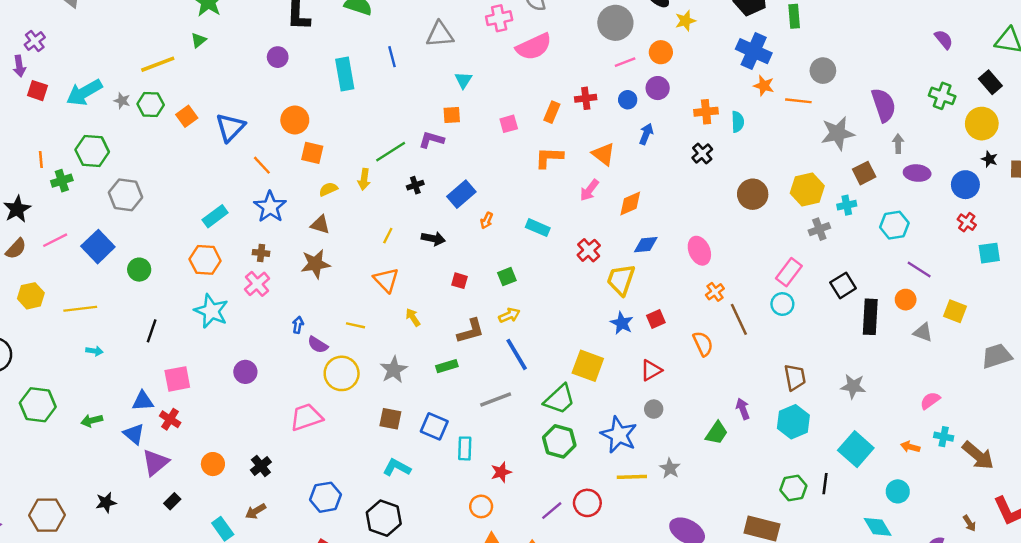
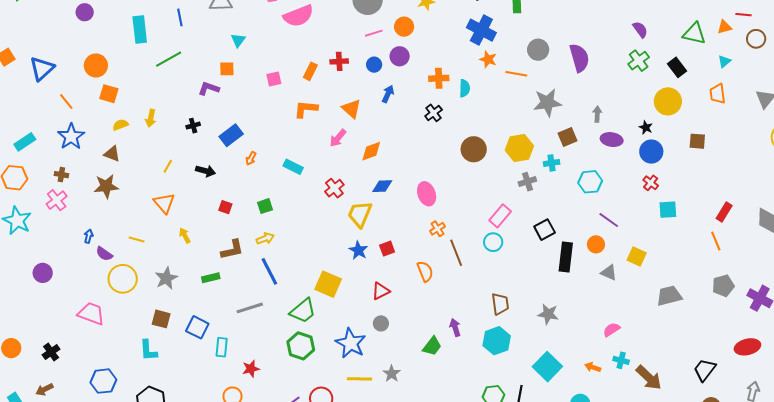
green cross: (942, 96) -> (639, 61), moved, turned 30
purple semicircle: (884, 105) -> (579, 58), moved
green line: (391, 152) -> (169, 59), moved
black star: (989, 159) -> (646, 127), moved
pink trapezoid: (306, 417) -> (91, 314), turned 36
cyan L-shape: (397, 468) -> (148, 350), moved, turned -125

